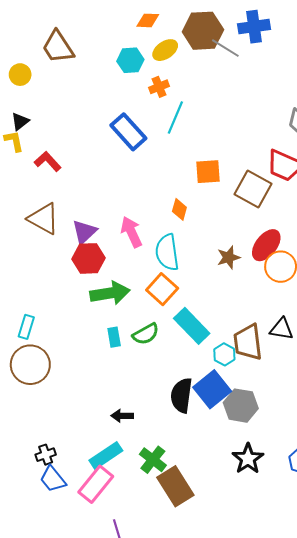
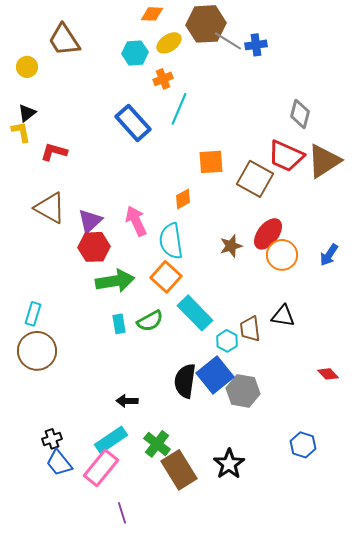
blue cross: (254, 27) -> (256, 45), moved, size x0.7
red L-shape: (48, 161) -> (54, 152), turned -32
orange diamond: (179, 209) -> (183, 199), turned 45
brown trapezoid: (248, 342) -> (250, 329), size x0.7
black star: (248, 459) -> (229, 464), moved

